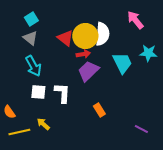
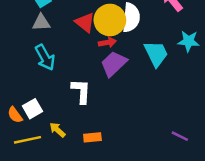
gray triangle: (30, 38) -> (41, 22), turned -42
white square: (38, 92) -> (32, 109), moved, turned -35
orange rectangle: (99, 110) -> (92, 137), moved, turned -64

